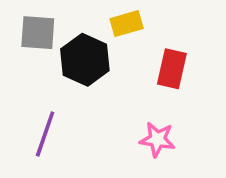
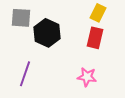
yellow rectangle: (127, 24) -> (98, 13), moved, turned -48

